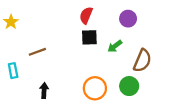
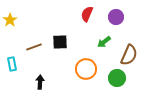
red semicircle: (86, 15) -> (87, 14), moved
black square: (89, 37) -> (60, 42), moved
orange circle: (95, 88) -> (86, 69), moved

